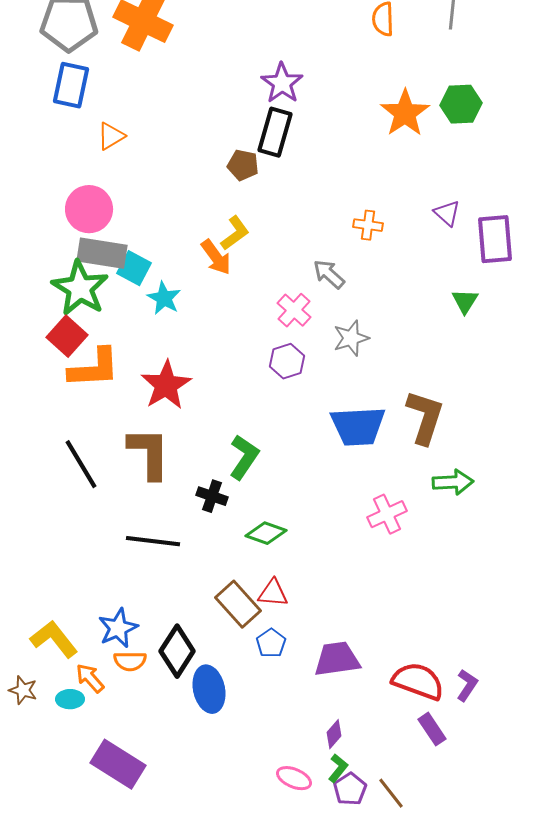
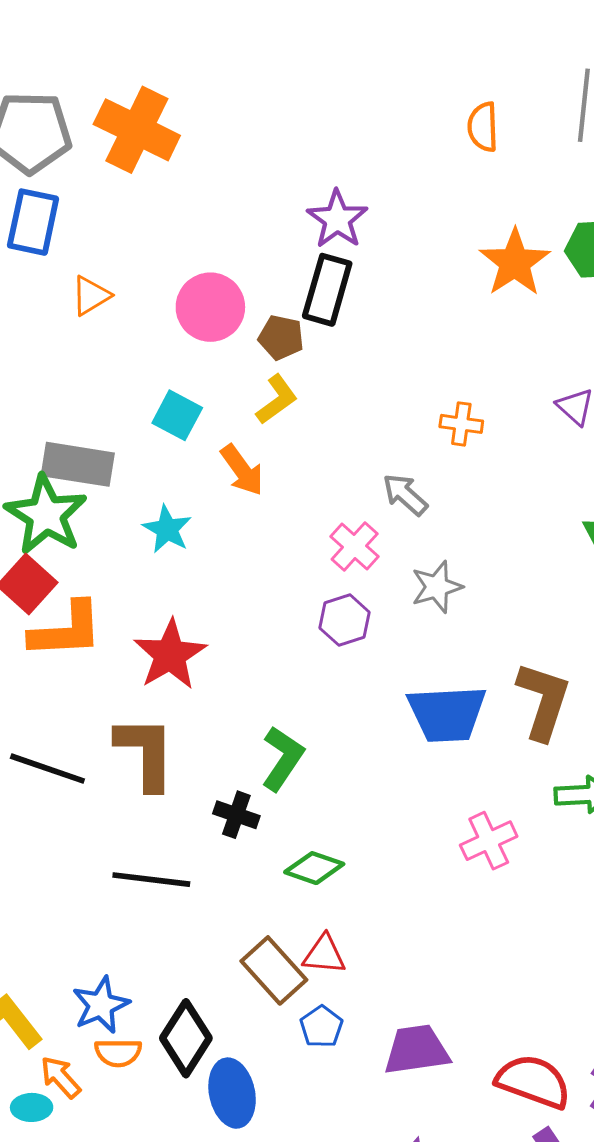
pink circle: (89, 209) -> (210, 307), moved
yellow L-shape: (235, 233) -> (277, 399), moved
cyan square: (134, 268) -> (177, 415), moved
black line: (81, 464) -> (47, 769), turned -40

